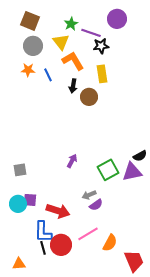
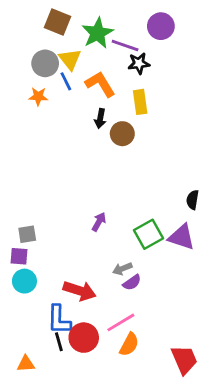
brown square: (30, 21) -> (58, 22), moved
green star: (71, 24) -> (97, 33), size x1.6
yellow triangle: (61, 42) -> (70, 59), moved
blue line: (48, 75) -> (66, 81), moved
black semicircle: (140, 156) -> (193, 200), moved, turned 128
purple triangle: (132, 172) -> (182, 237), turned 30
purple square: (30, 200) -> (19, 256), moved
orange semicircle: (110, 243) -> (129, 344), moved

